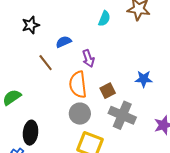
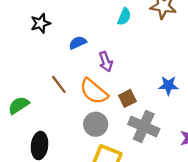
brown line: (46, 63) -> (59, 84), moved
orange semicircle: (78, 85) -> (94, 91), turned -44

